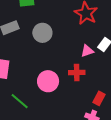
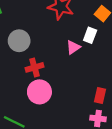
red cross: (77, 73) -> (34, 67), moved

